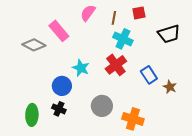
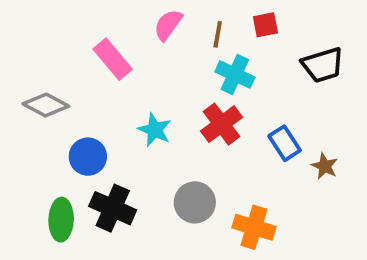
gray diamond: (34, 45) -> (46, 105), moved
blue circle: (62, 86) -> (88, 157), moved
black cross: (59, 109) -> (113, 208), size x1.6

